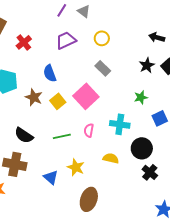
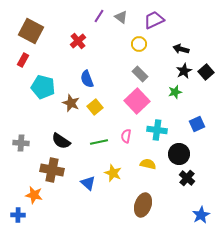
black arrow: (157, 37) -> (181, 49), moved
purple trapezoid: (66, 40) -> (154, 20), moved
red cross: (24, 42) -> (78, 41), moved
pink square: (86, 96) -> (137, 101), moved
green star: (141, 97) -> (175, 92), moved
brown ellipse: (89, 199) -> (143, 205), moved

